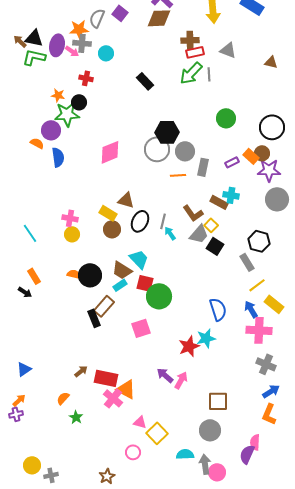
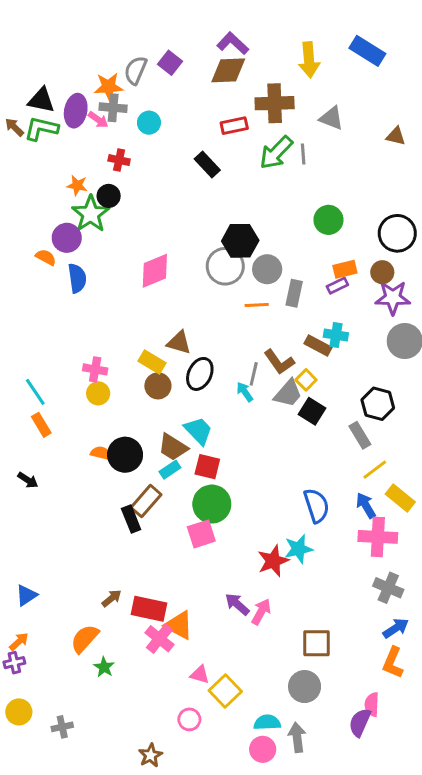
brown cross: (190, 40) -> (275, 103), size x1.4
brown arrow: (20, 41) -> (14, 127), moved
red rectangle: (195, 52) -> (234, 126), moved
green star: (67, 114) -> (91, 214), turned -30
orange rectangle: (251, 156) -> (345, 269), moved, turned -56
gray line: (163, 221) -> (254, 374), moved
orange rectangle: (34, 276) -> (41, 425), moved
green circle: (159, 296) -> (212, 504), moved
orange semicircle: (63, 398) -> (85, 639), size x1.5
yellow circle: (32, 465) -> (19, 712), moved
pink circle: (217, 472) -> (263, 749), moved
gray cross: (51, 475) -> (62, 727), moved

